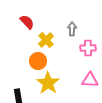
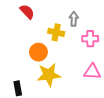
yellow cross: (46, 40) -> (56, 32), moved, turned -35
yellow star: (48, 83) -> (49, 75), turned 30

